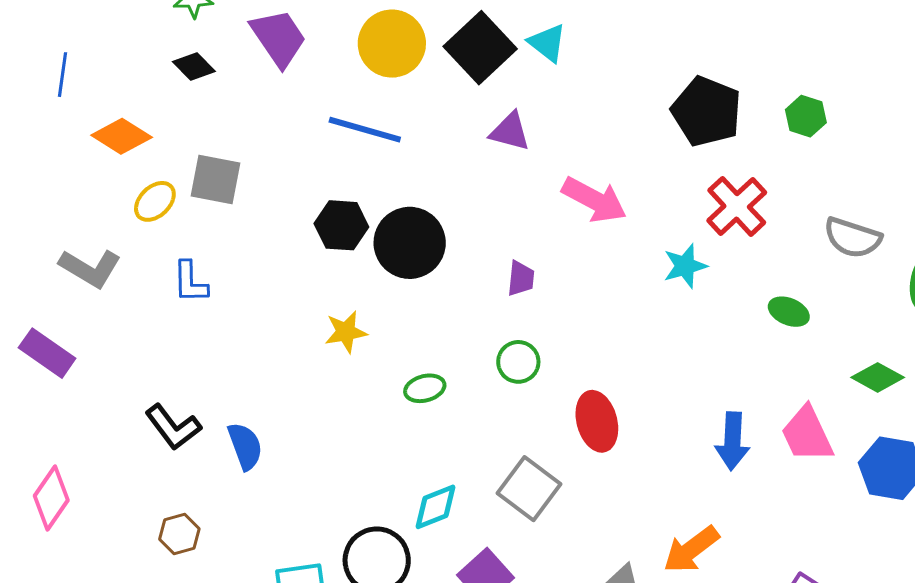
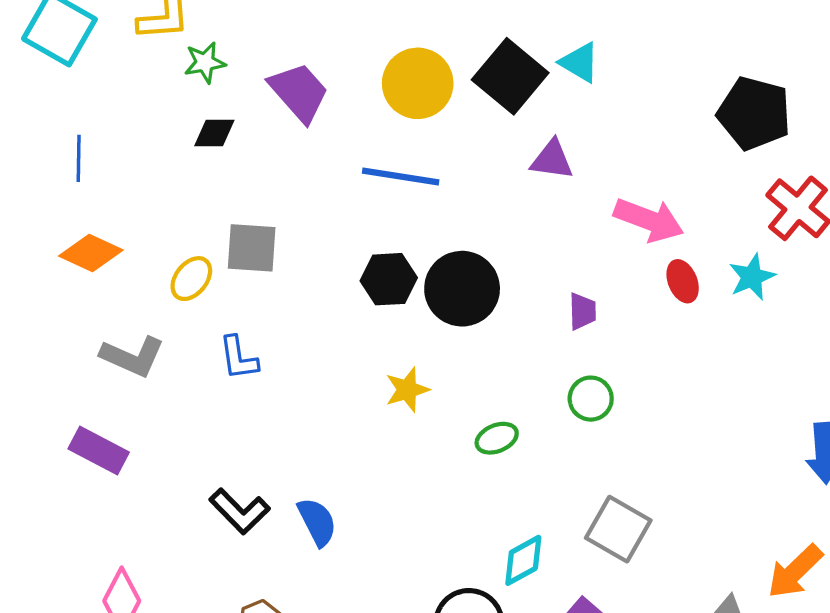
black diamond: (194, 67) -> (214, 133), turned -39
orange diamond: (122, 136) -> (91, 253), moved
red ellipse: (597, 421) -> (683, 281), moved, size x0.7

